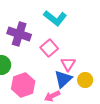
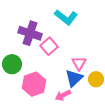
pink square: (49, 48) -> (49, 46), moved

